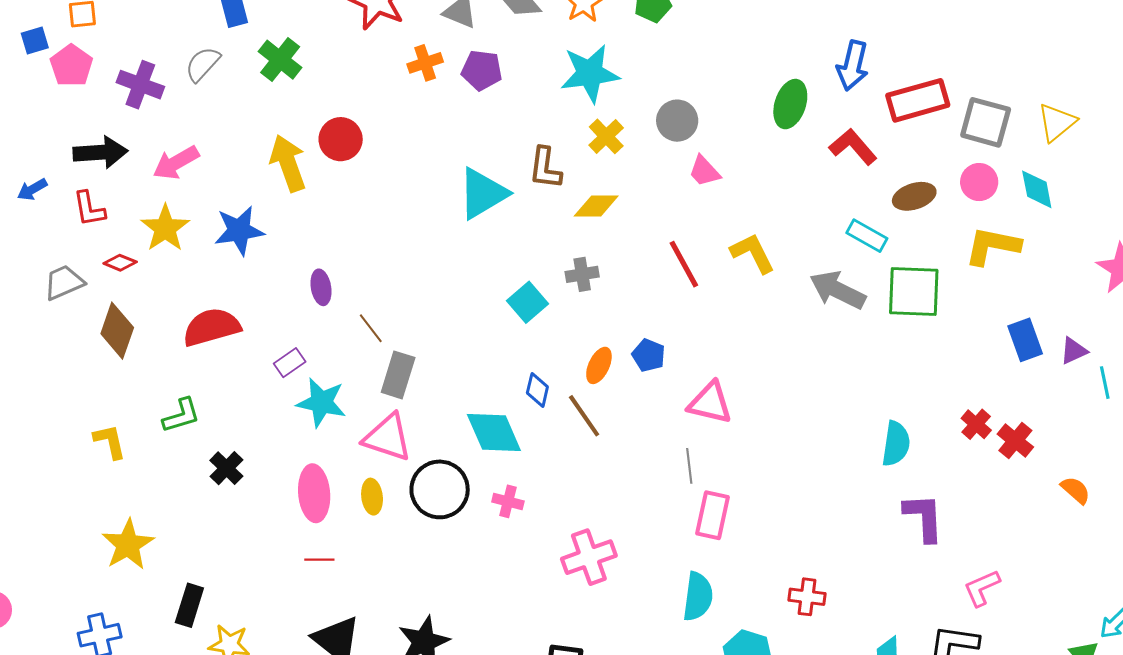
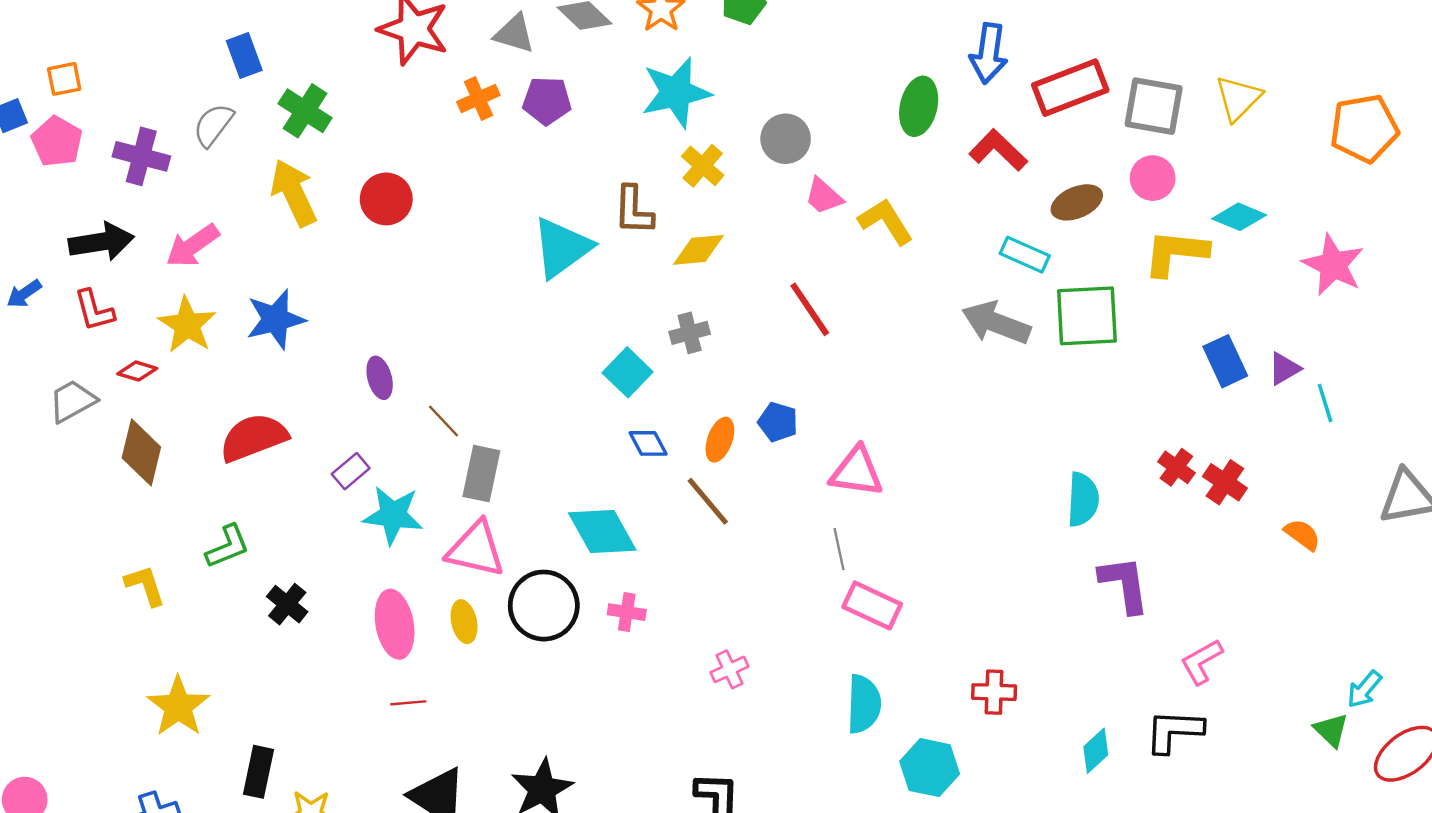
yellow arrow: (288, 163) -> (294, 193), moved
cyan diamond: (1037, 189) -> (1239, 217), moved, turned -51
yellow L-shape: (753, 253) -> (886, 221), moved
blue diamond: (537, 390) -> (648, 443), moved, turned -36
pink rectangle: (713, 515) -> (872, 605), turned -72
pink cross: (589, 557) -> (730, 669), size x0.6

